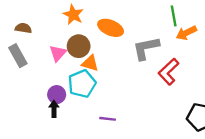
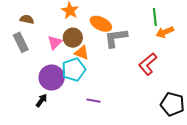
gray L-shape: (146, 48) -> (116, 38), moved
purple circle: (57, 95) -> (52, 77), size x1.6
black arrow: (54, 109) -> (41, 100), moved, turned 32

